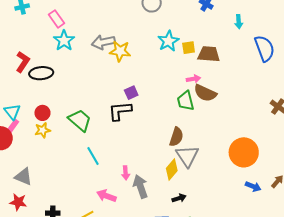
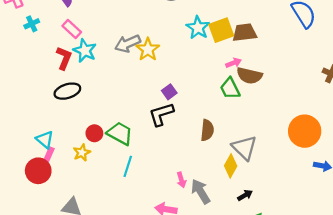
yellow square: (189, 48) -> (221, 30), size x1.6
yellow star: (120, 51) -> (148, 49), turned -30
red L-shape: (23, 62) -> (64, 58), moved
red circle: (42, 113) -> (94, 133), moved
brown semicircle: (176, 137) -> (207, 130), moved
cyan line: (93, 156) -> (128, 166), moved, turned 60

